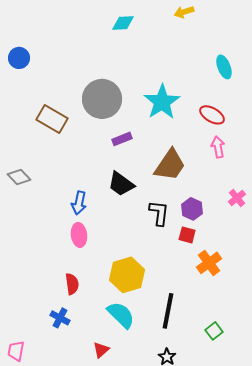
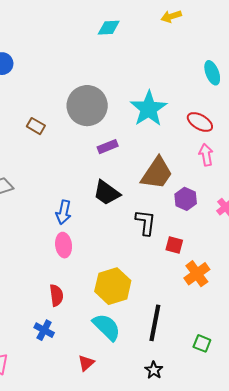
brown rectangle: (52, 119) -> (36, 126), size x0.6
purple hexagon: (192, 209) -> (186, 199), moved
green square: (214, 331) -> (202, 343), turned -30

